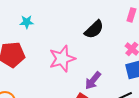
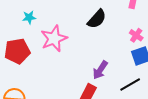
pink star: (62, 59) -> (54, 38), moved

